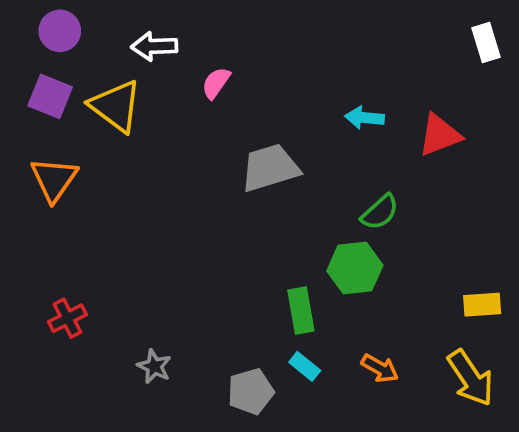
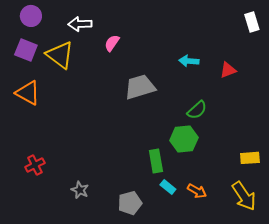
red triangle: (440, 135) -> (228, 70), size x0.7
orange triangle: (54, 179) -> (28, 93), turned -36
cyan rectangle: (305, 366) -> (168, 187), moved

